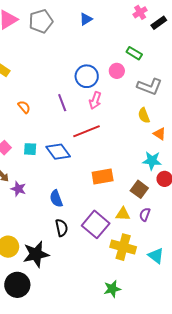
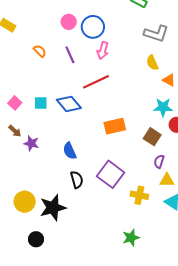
pink circle: (117, 71) -> (69, 22), moved
orange semicircle: (24, 107) -> (40, 51), moved
yellow triangle: (123, 214) -> (167, 180), moved
yellow cross: (123, 247) -> (139, 195), size x0.7
black circle: (17, 285) -> (36, 239), size x0.6

